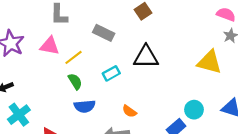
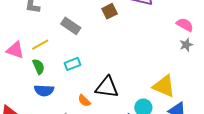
pink triangle: (50, 46) -> (15, 50), moved
black triangle: (146, 57) -> (107, 87), moved
yellow triangle: (209, 62) -> (164, 86), moved

